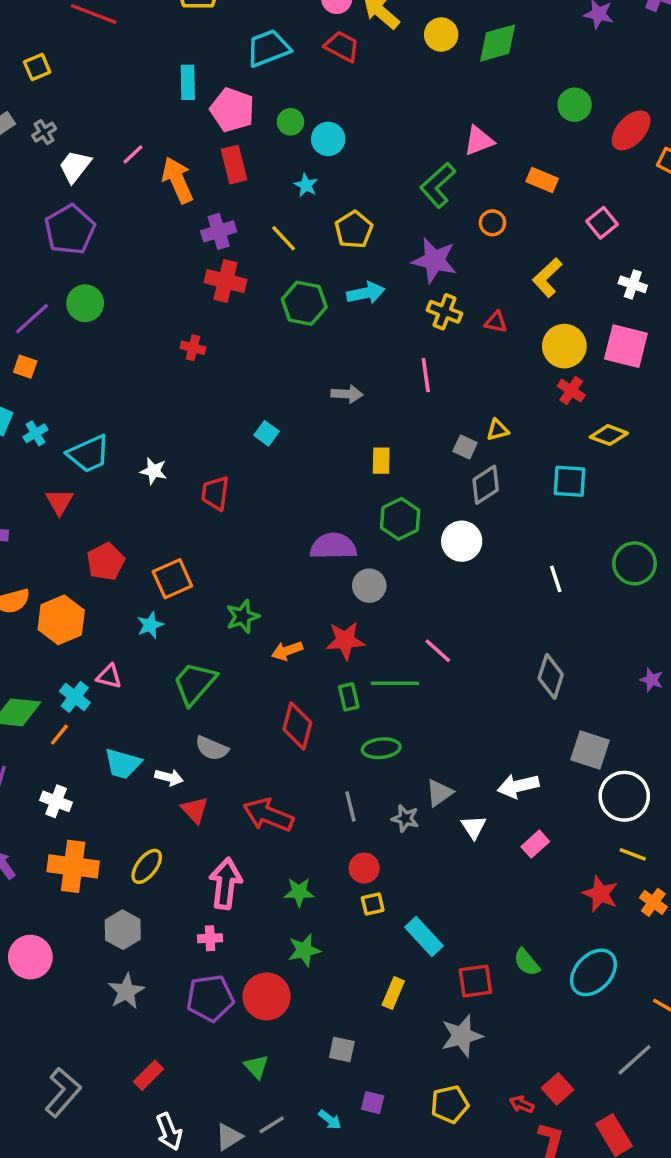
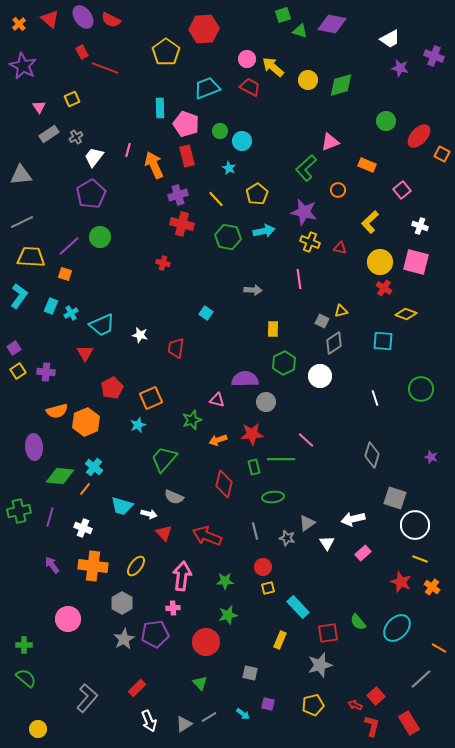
pink line: (133, 154) -> (128, 150), turned -32
pink triangle: (109, 676) -> (217, 400), moved
purple pentagon: (210, 998) -> (155, 634), moved

